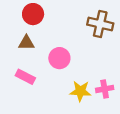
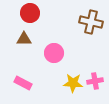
pink rectangle: (25, 77) -> (23, 83), moved

